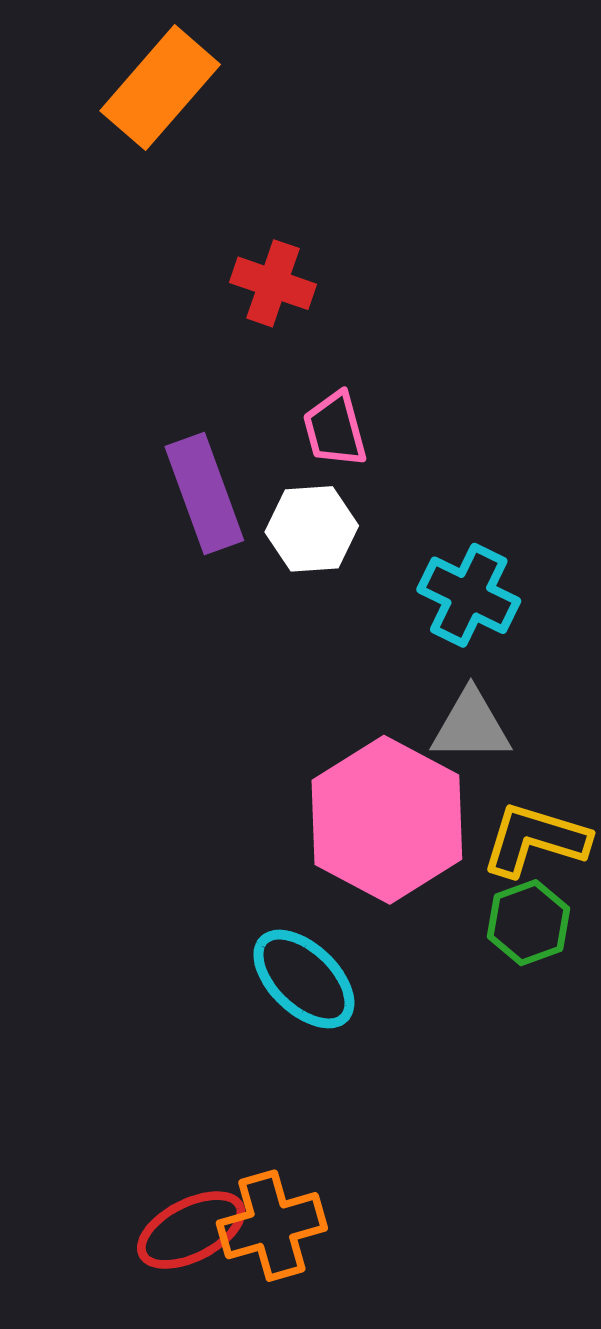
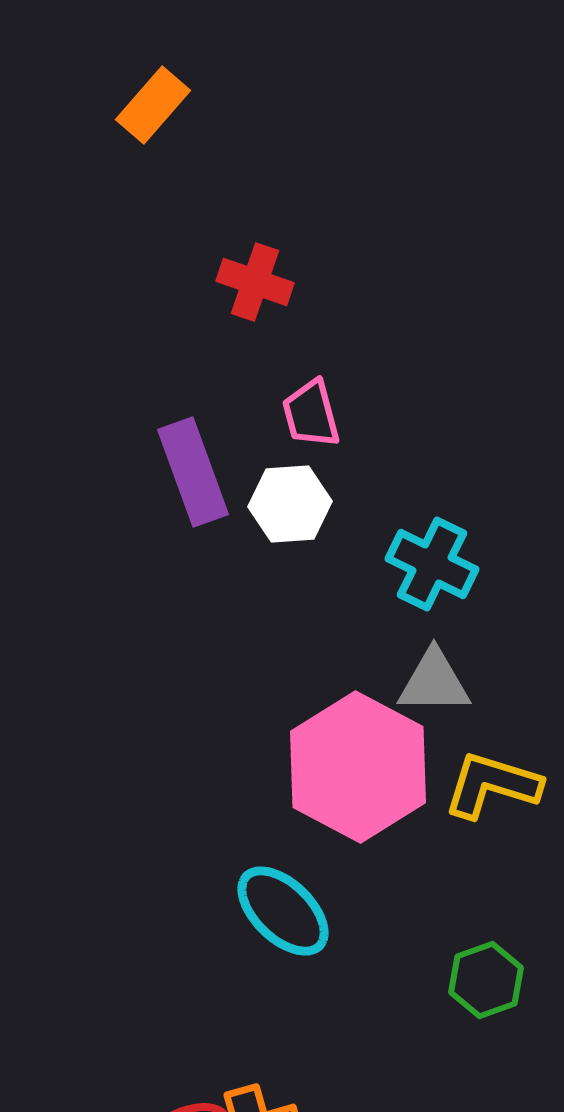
orange rectangle: (160, 88) -> (153, 105), size x0.7
green hexagon: (528, 923) -> (486, 980), moved

